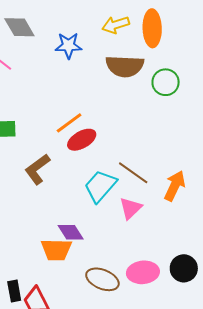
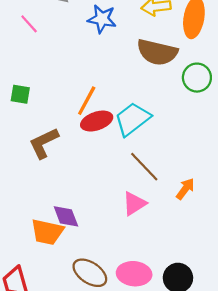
orange line: (69, 123) -> (87, 101), turned -36
cyan trapezoid: (100, 186) -> (132, 119), moved
orange arrow: (175, 186) -> (185, 189), size x0.7

